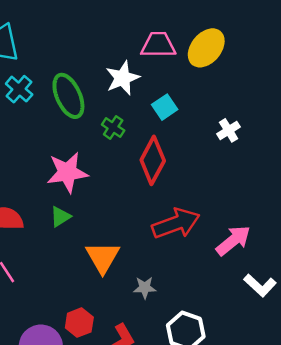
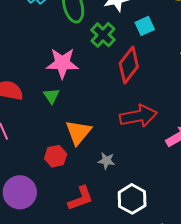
green cross: (113, 127) -> (103, 35), size x1.4
green triangle: (60, 217) -> (51, 96), turned -42
red hexagon: (79, 323) -> (56, 156), moved

